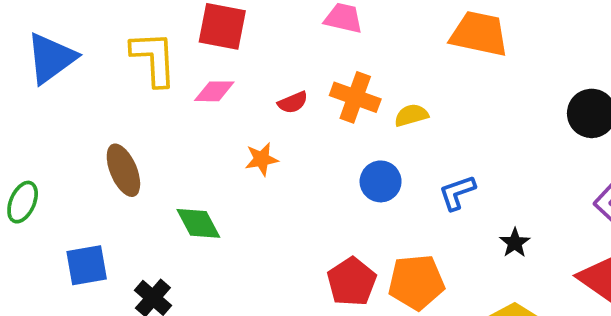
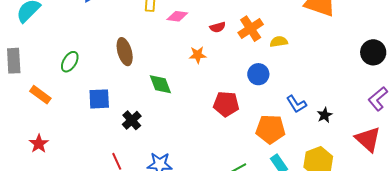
orange cross: (355, 97) -> (251, 29), turned 30
blue L-shape: (457, 193) -> (296, 104), moved, turned -110
red pentagon: (352, 282) -> (226, 104), moved, turned 30

